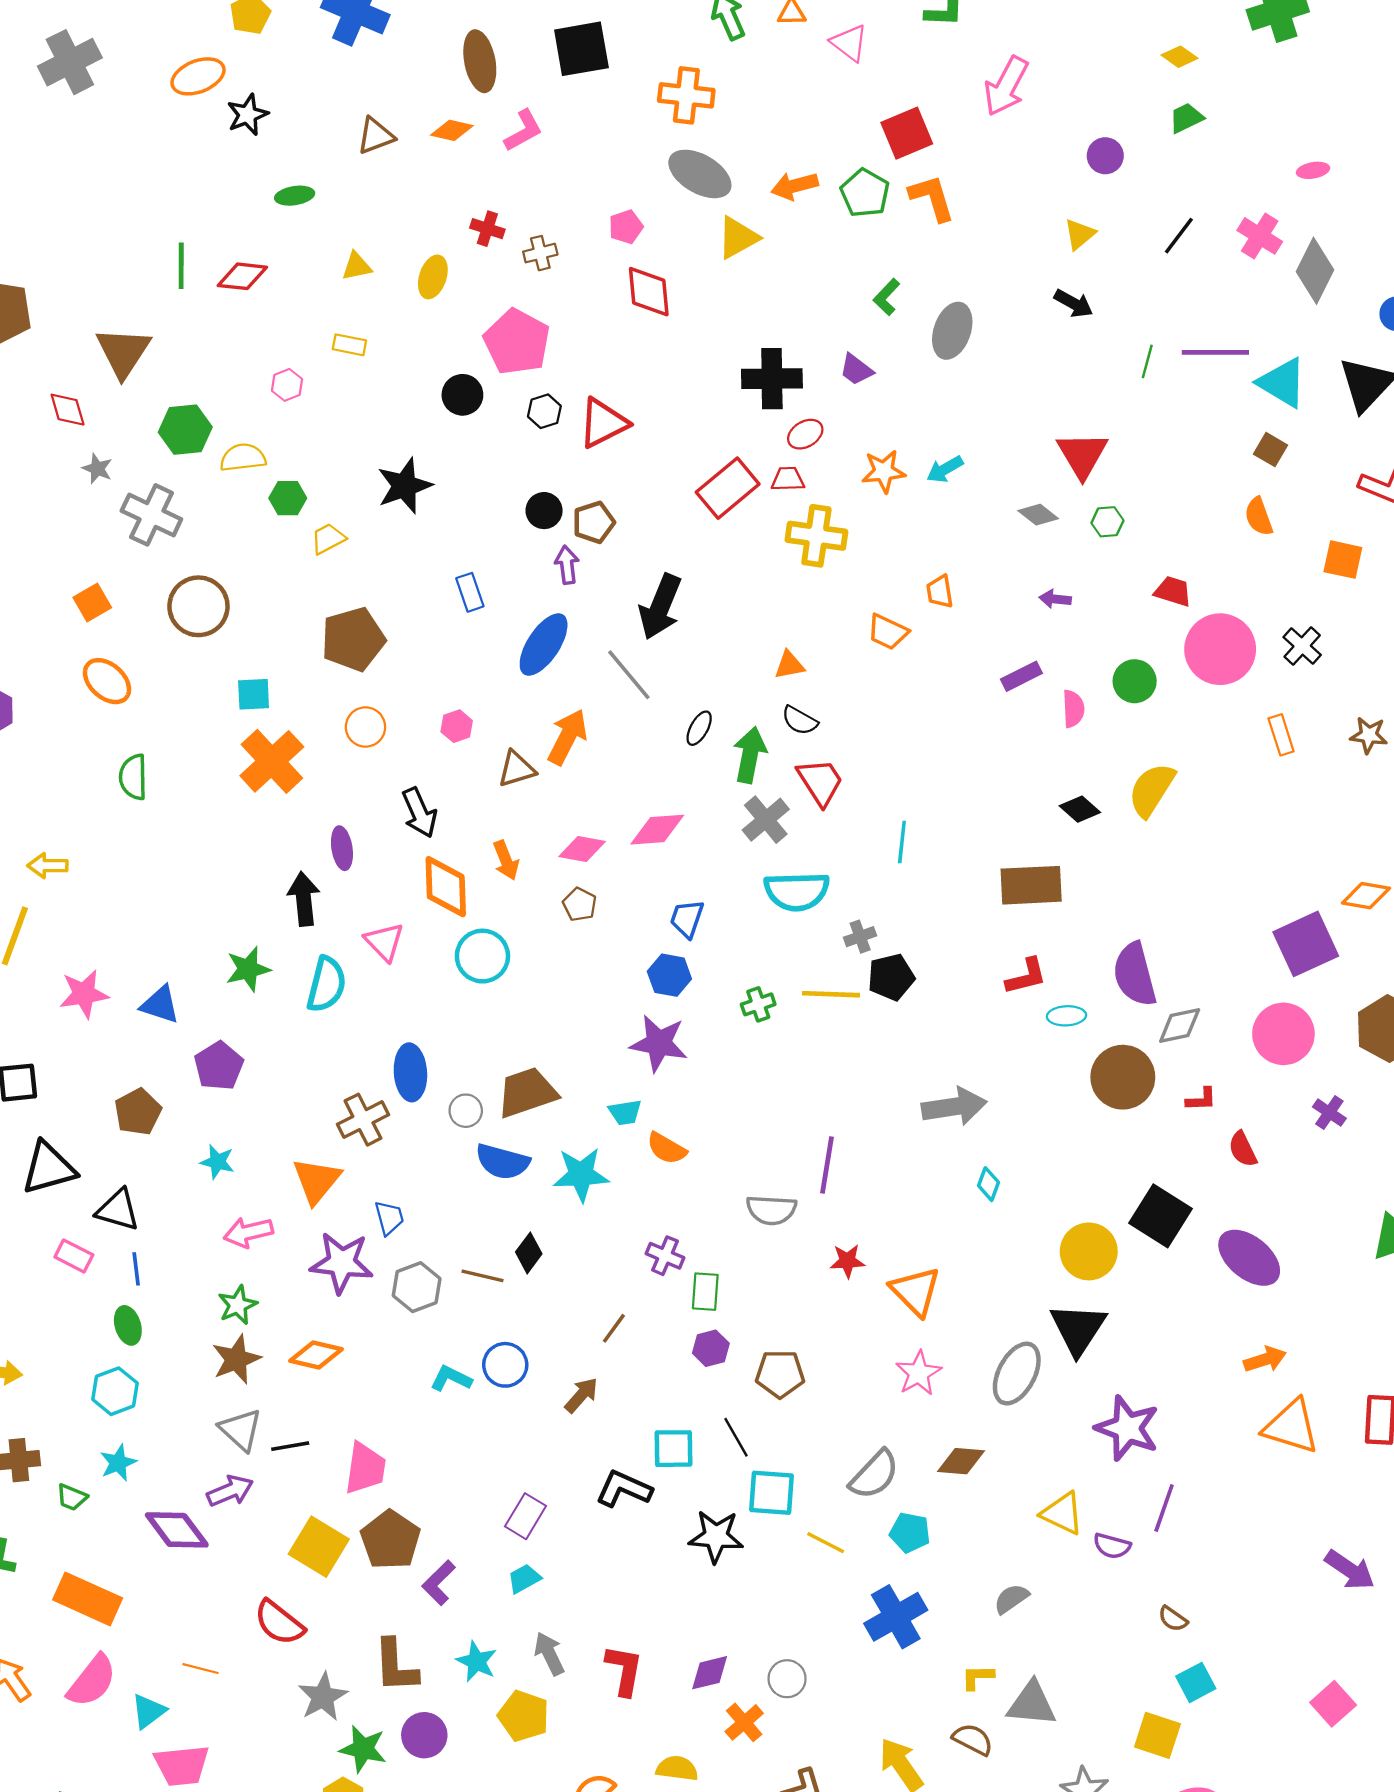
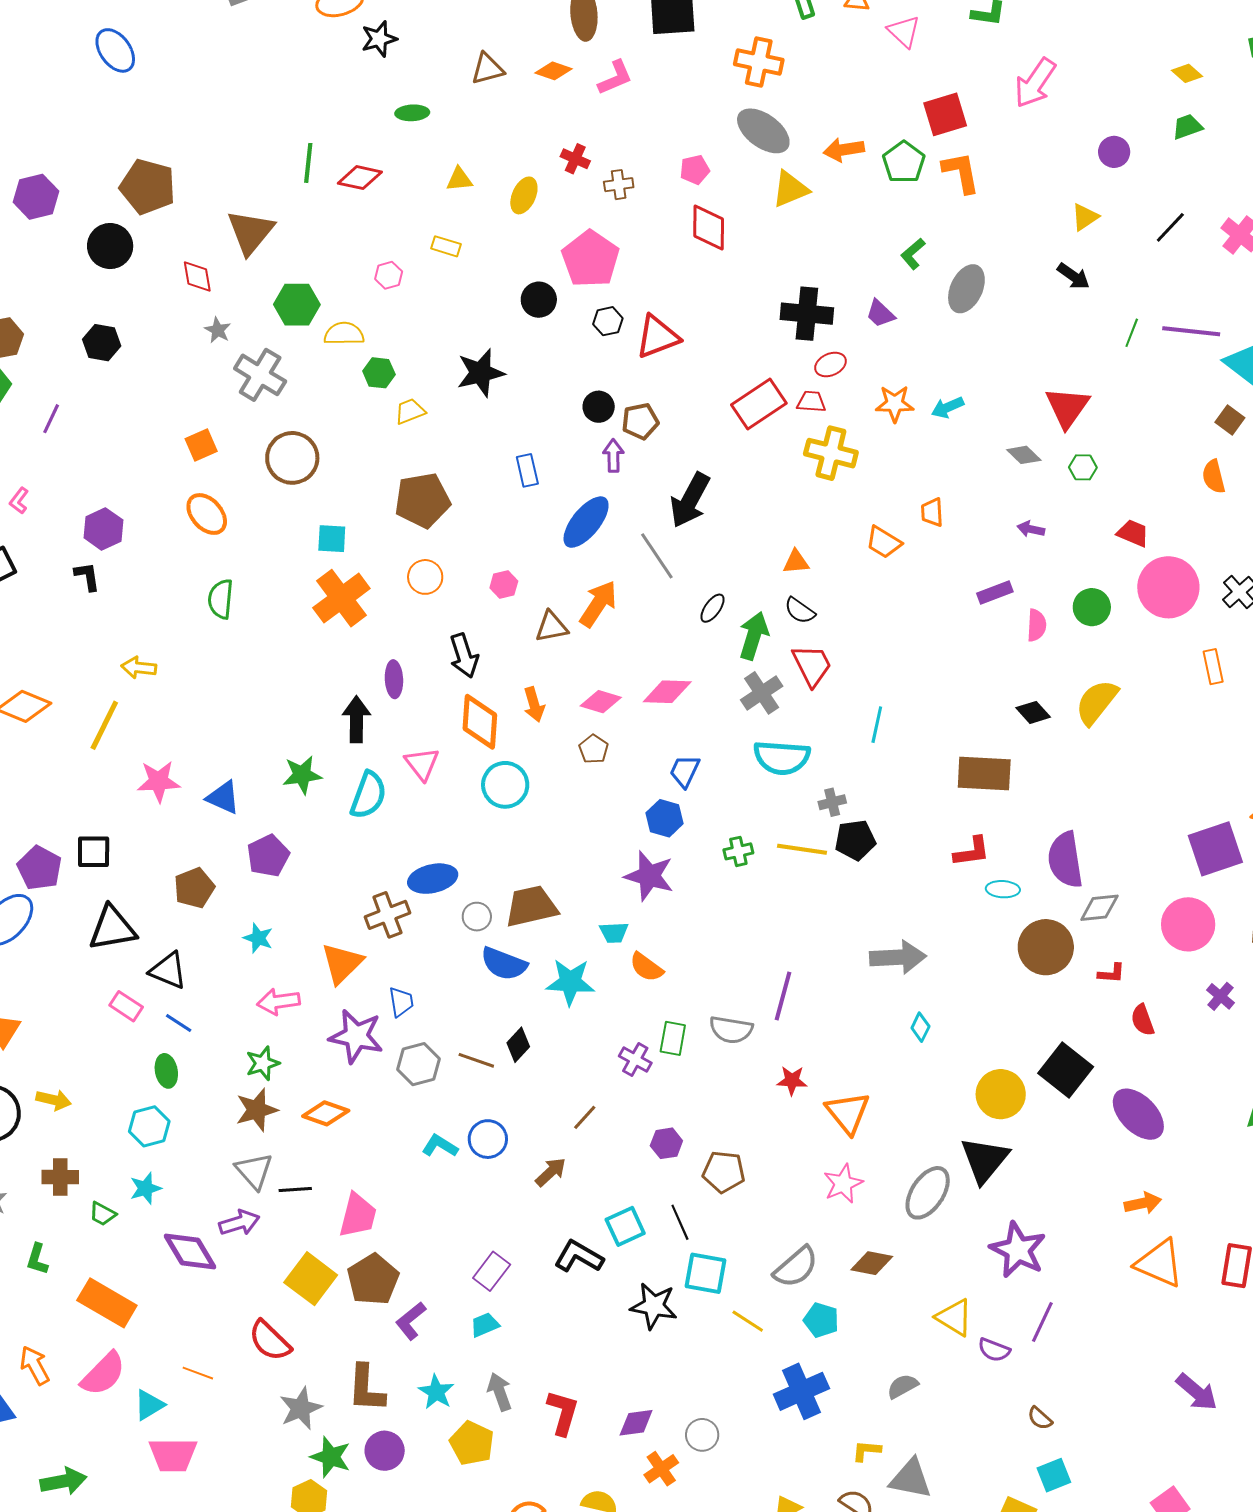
blue ellipse: (410, 1072) -> (433, 879), turned 75
blue line: (136, 1269) -> (179, 1023), turned -56
green rectangle: (705, 1292) -> (673, 1038), moved
cyan square: (674, 1449) -> (625, 1226), turned -30

